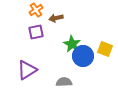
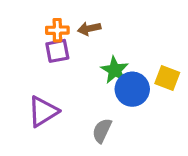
orange cross: (36, 10) -> (57, 30), moved, turned 32
gray semicircle: (64, 82) -> (102, 131), turned -63

